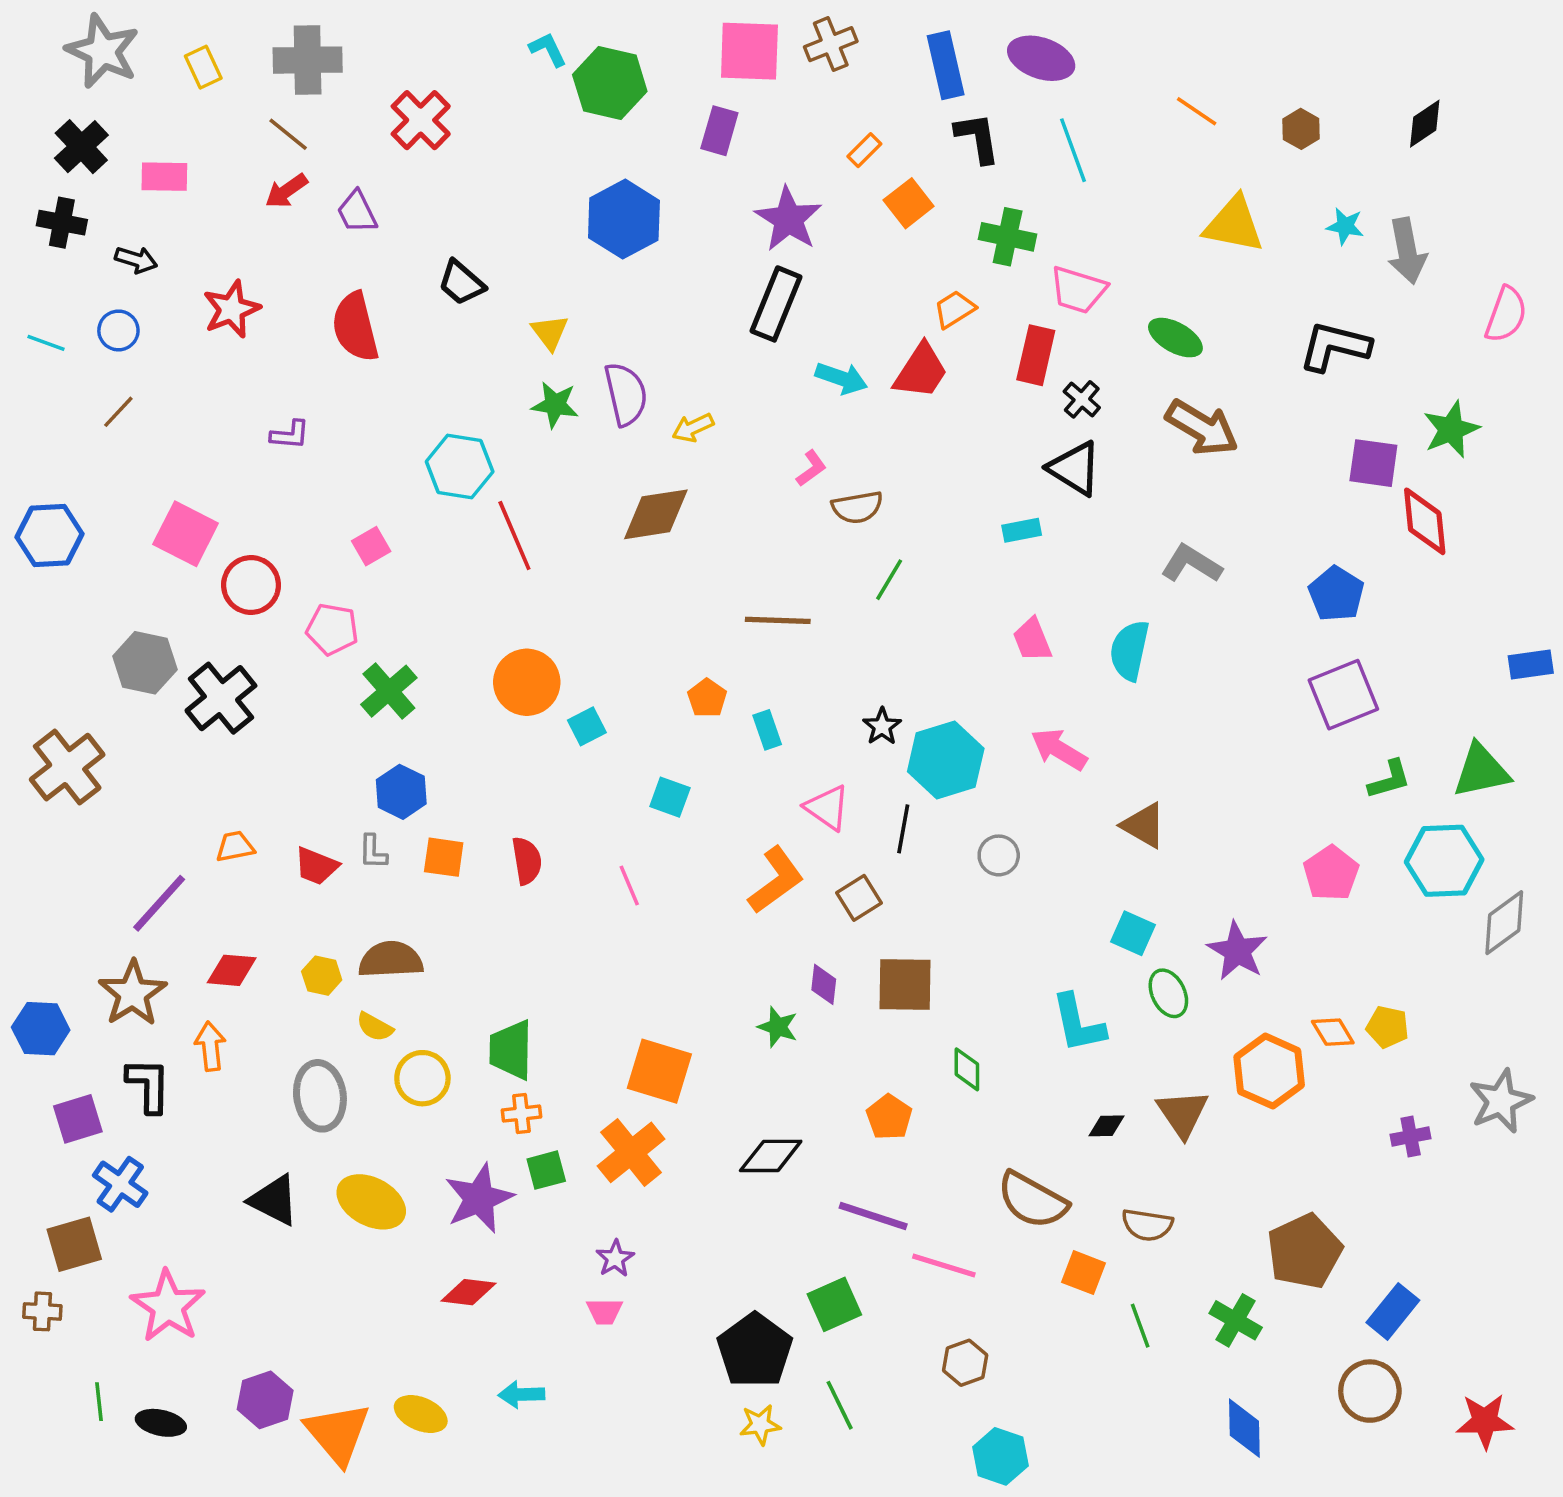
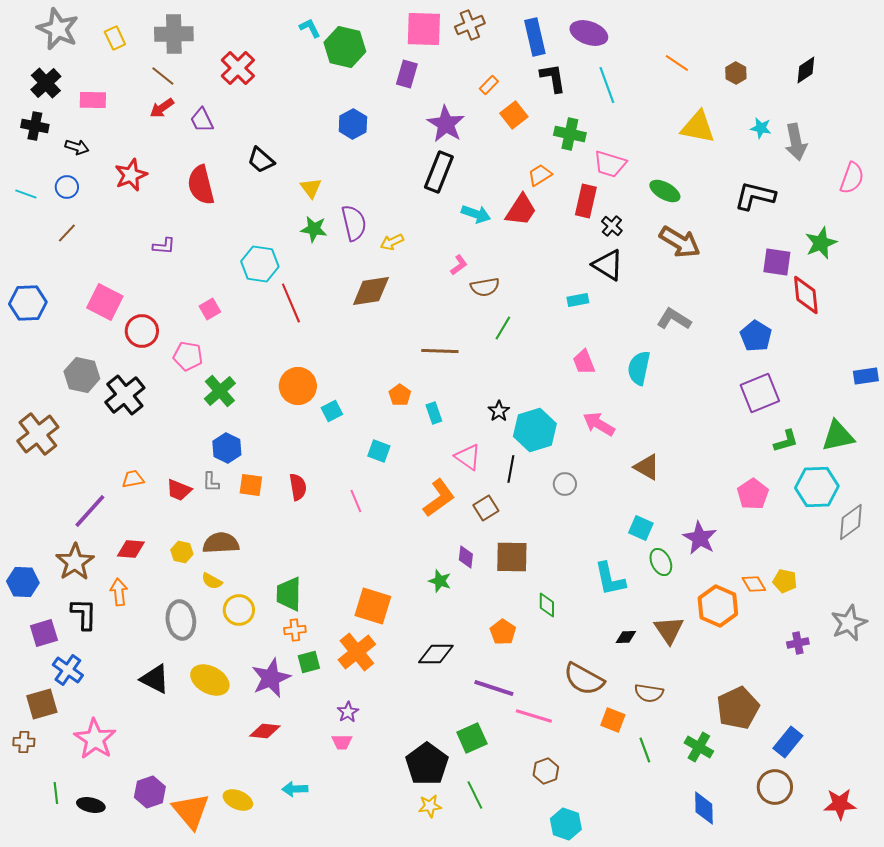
blue hexagon: (624, 219) -> (353, 124), size x0.7

